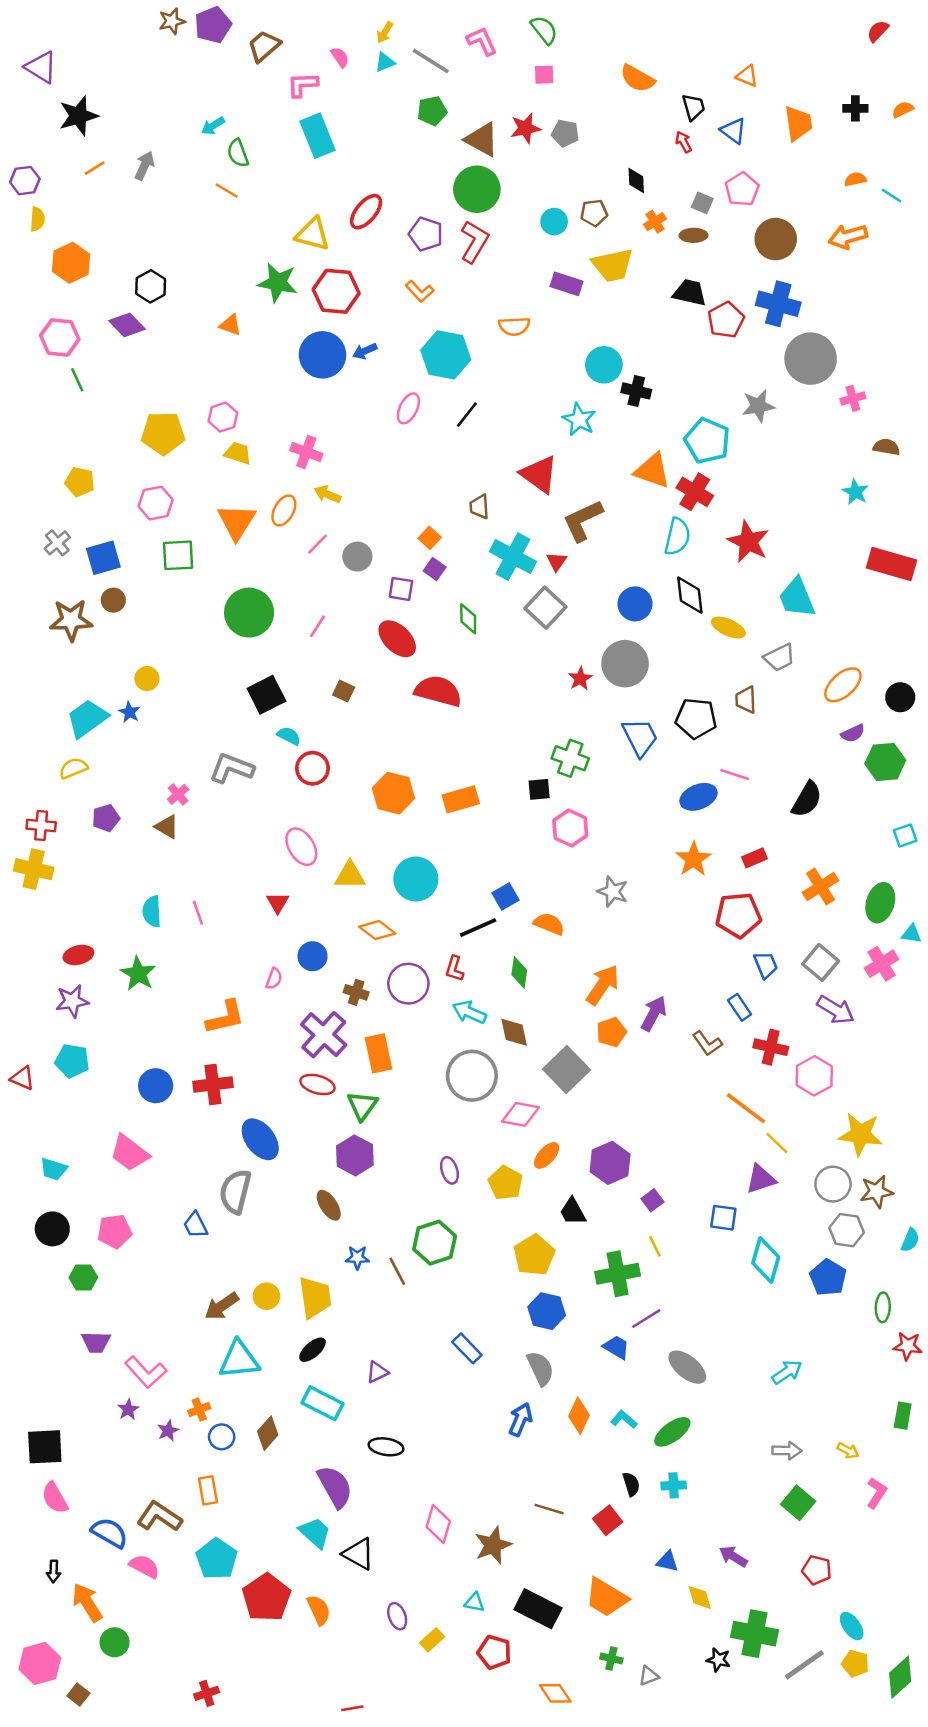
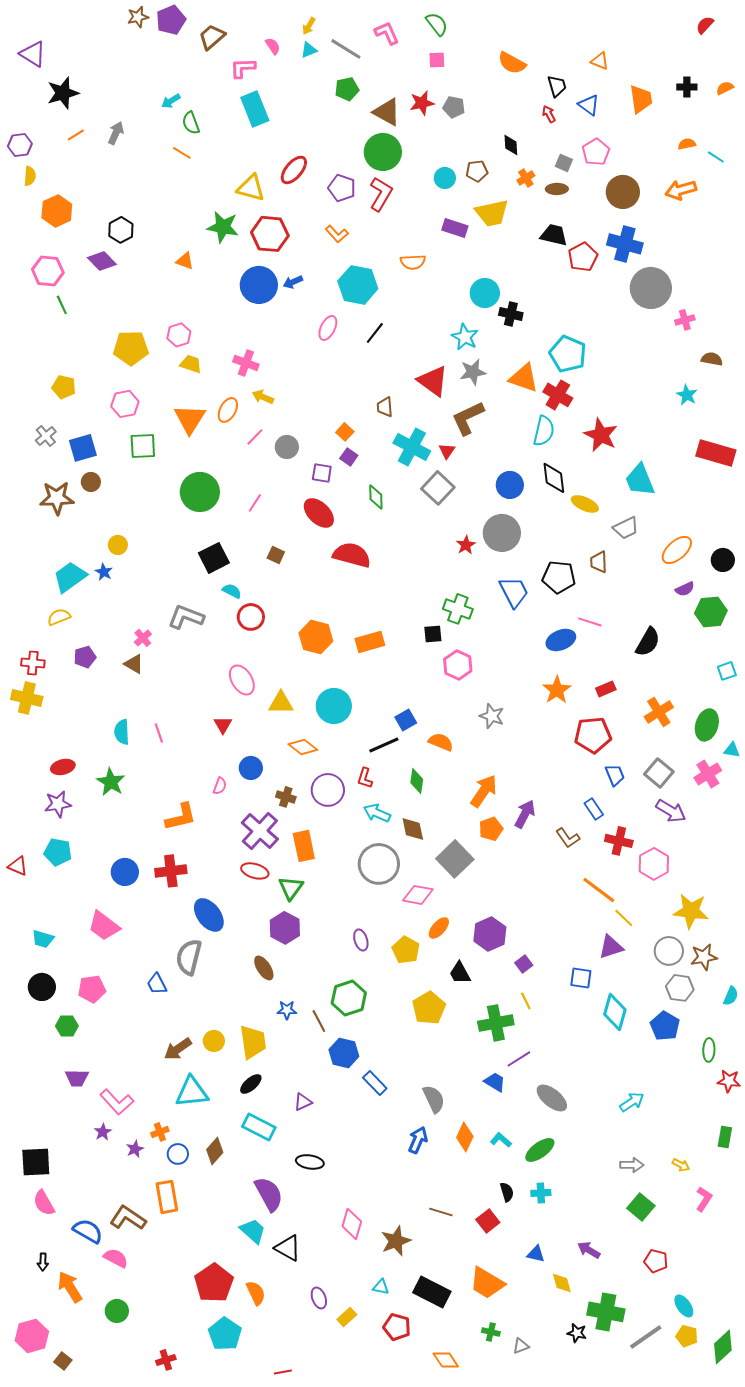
gray star: (758, 406) -> (473, 372), moved
blue hexagon: (547, 1311) -> (344, 1053), moved
orange rectangle: (208, 1490) -> (167, 1197), size x1.4
cyan pentagon: (217, 1559) -> (225, 1334), moved
green circle: (115, 1642) -> (117, 1311), moved

